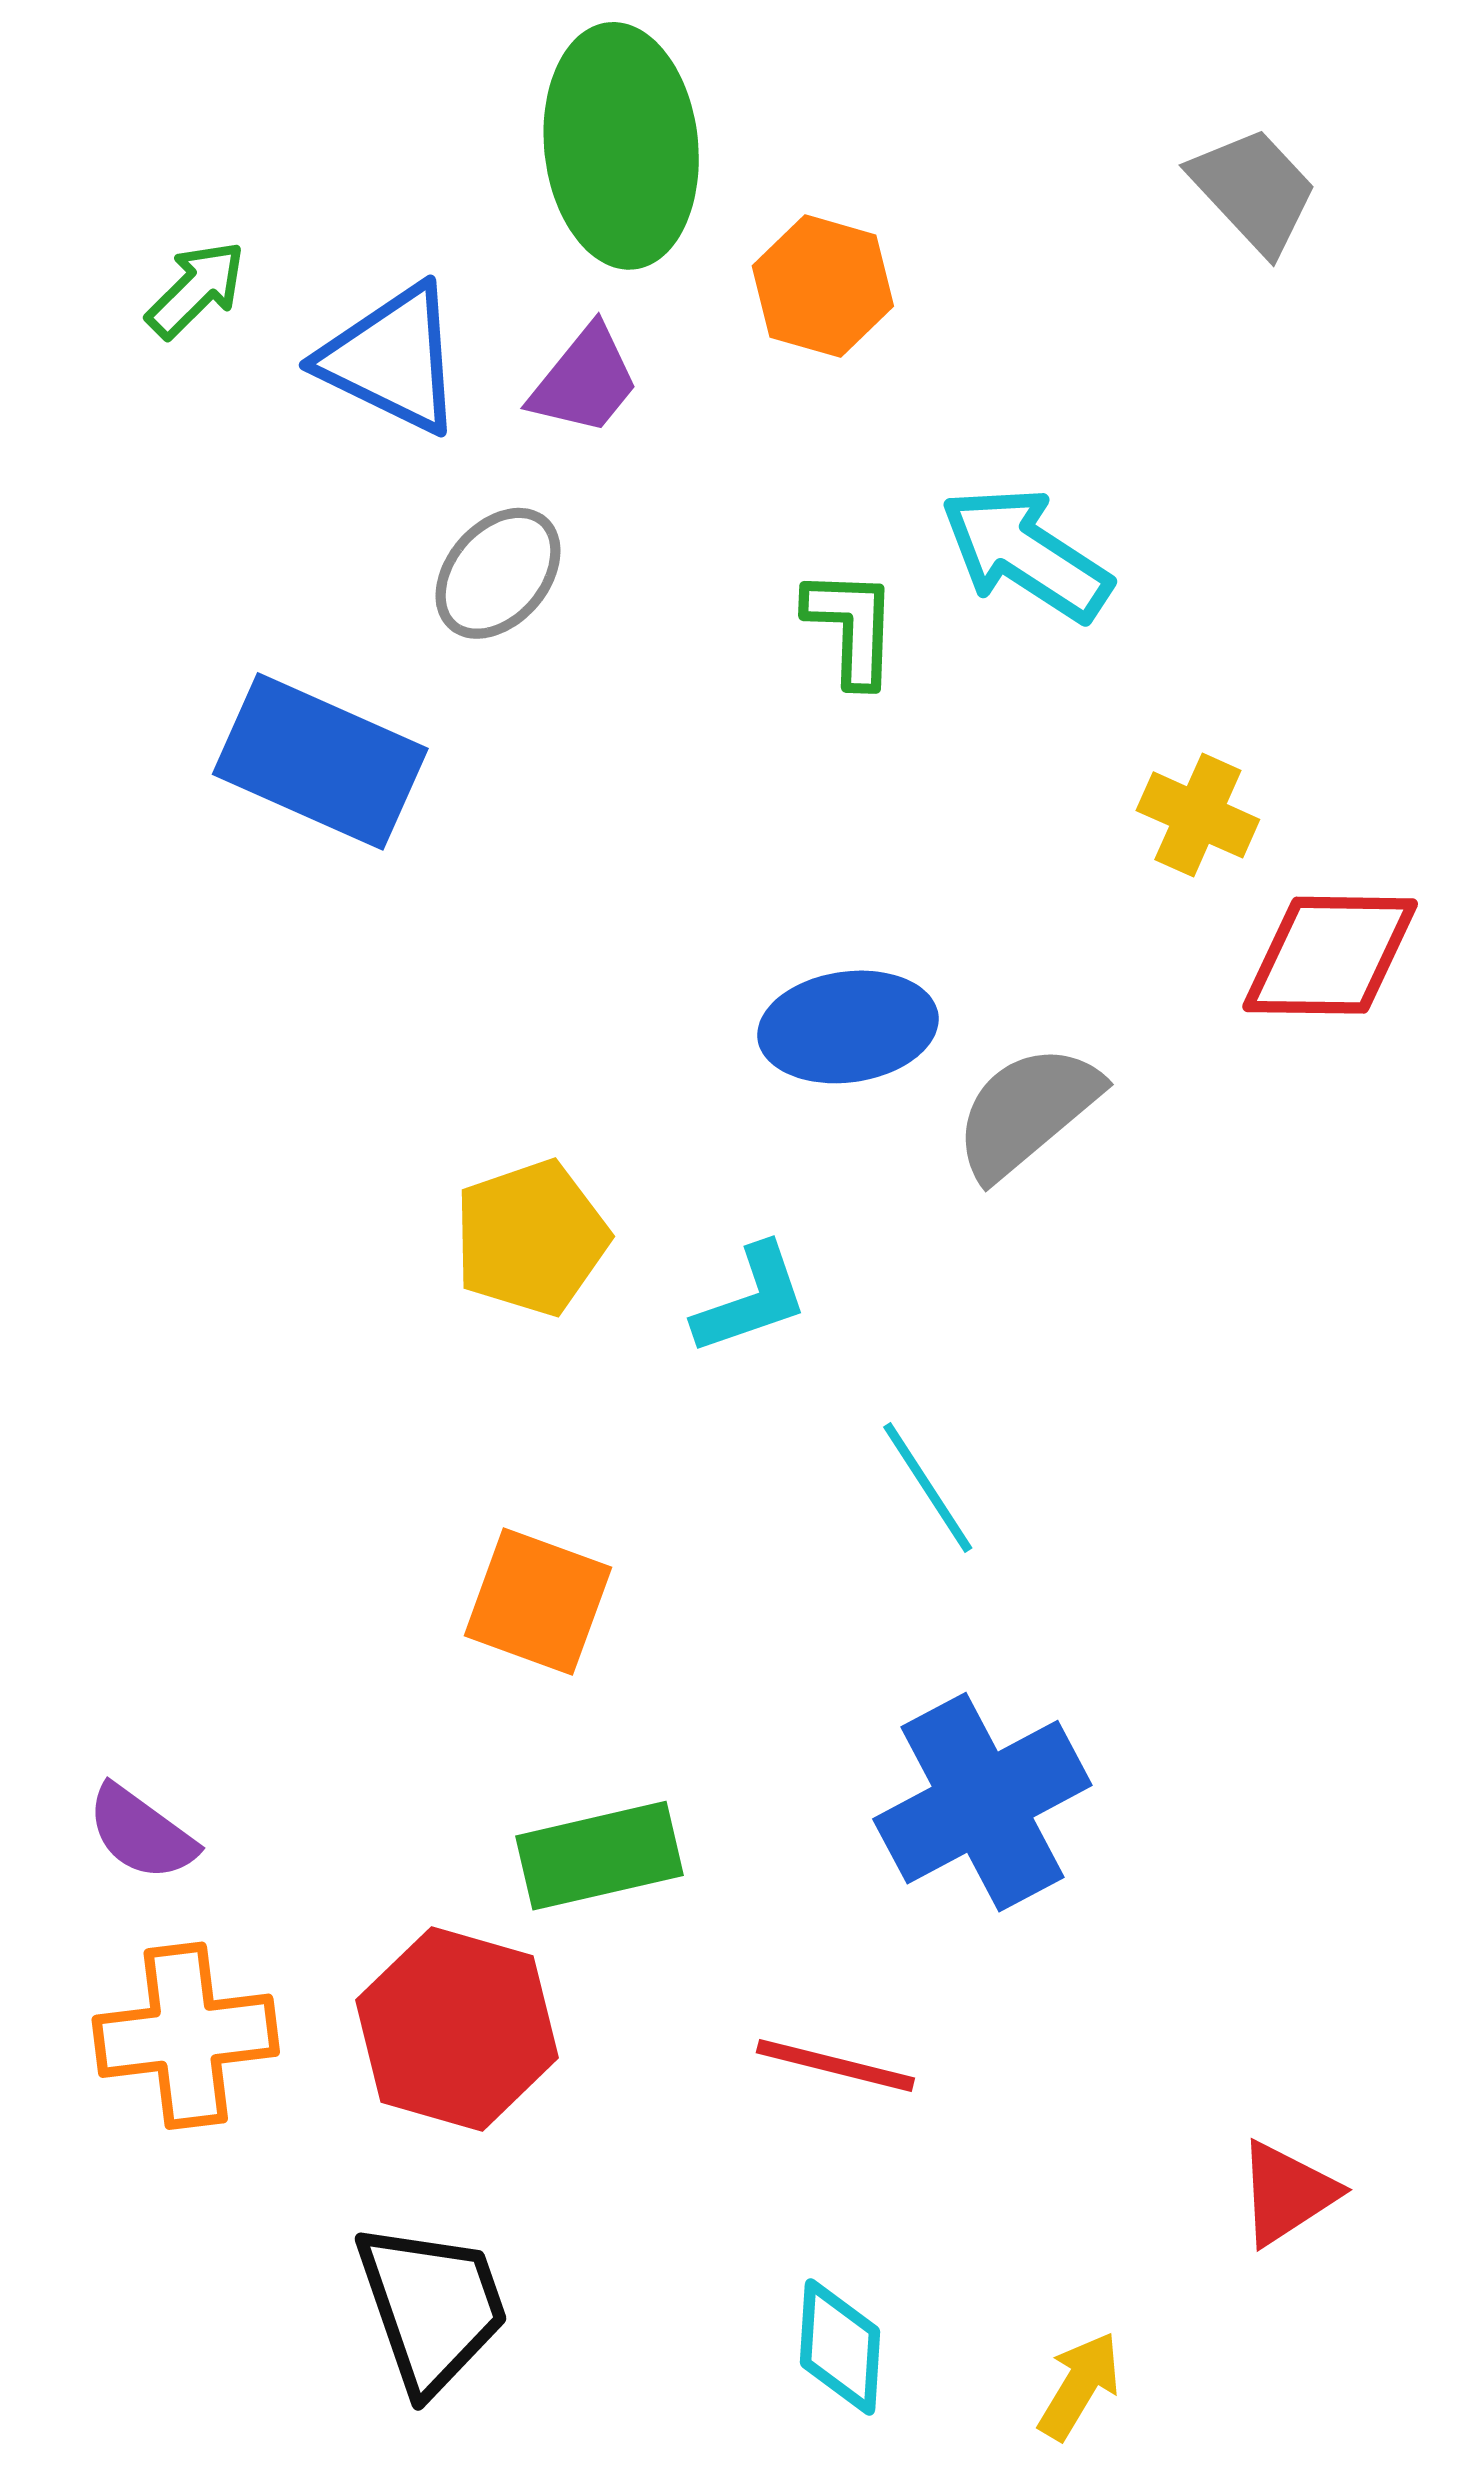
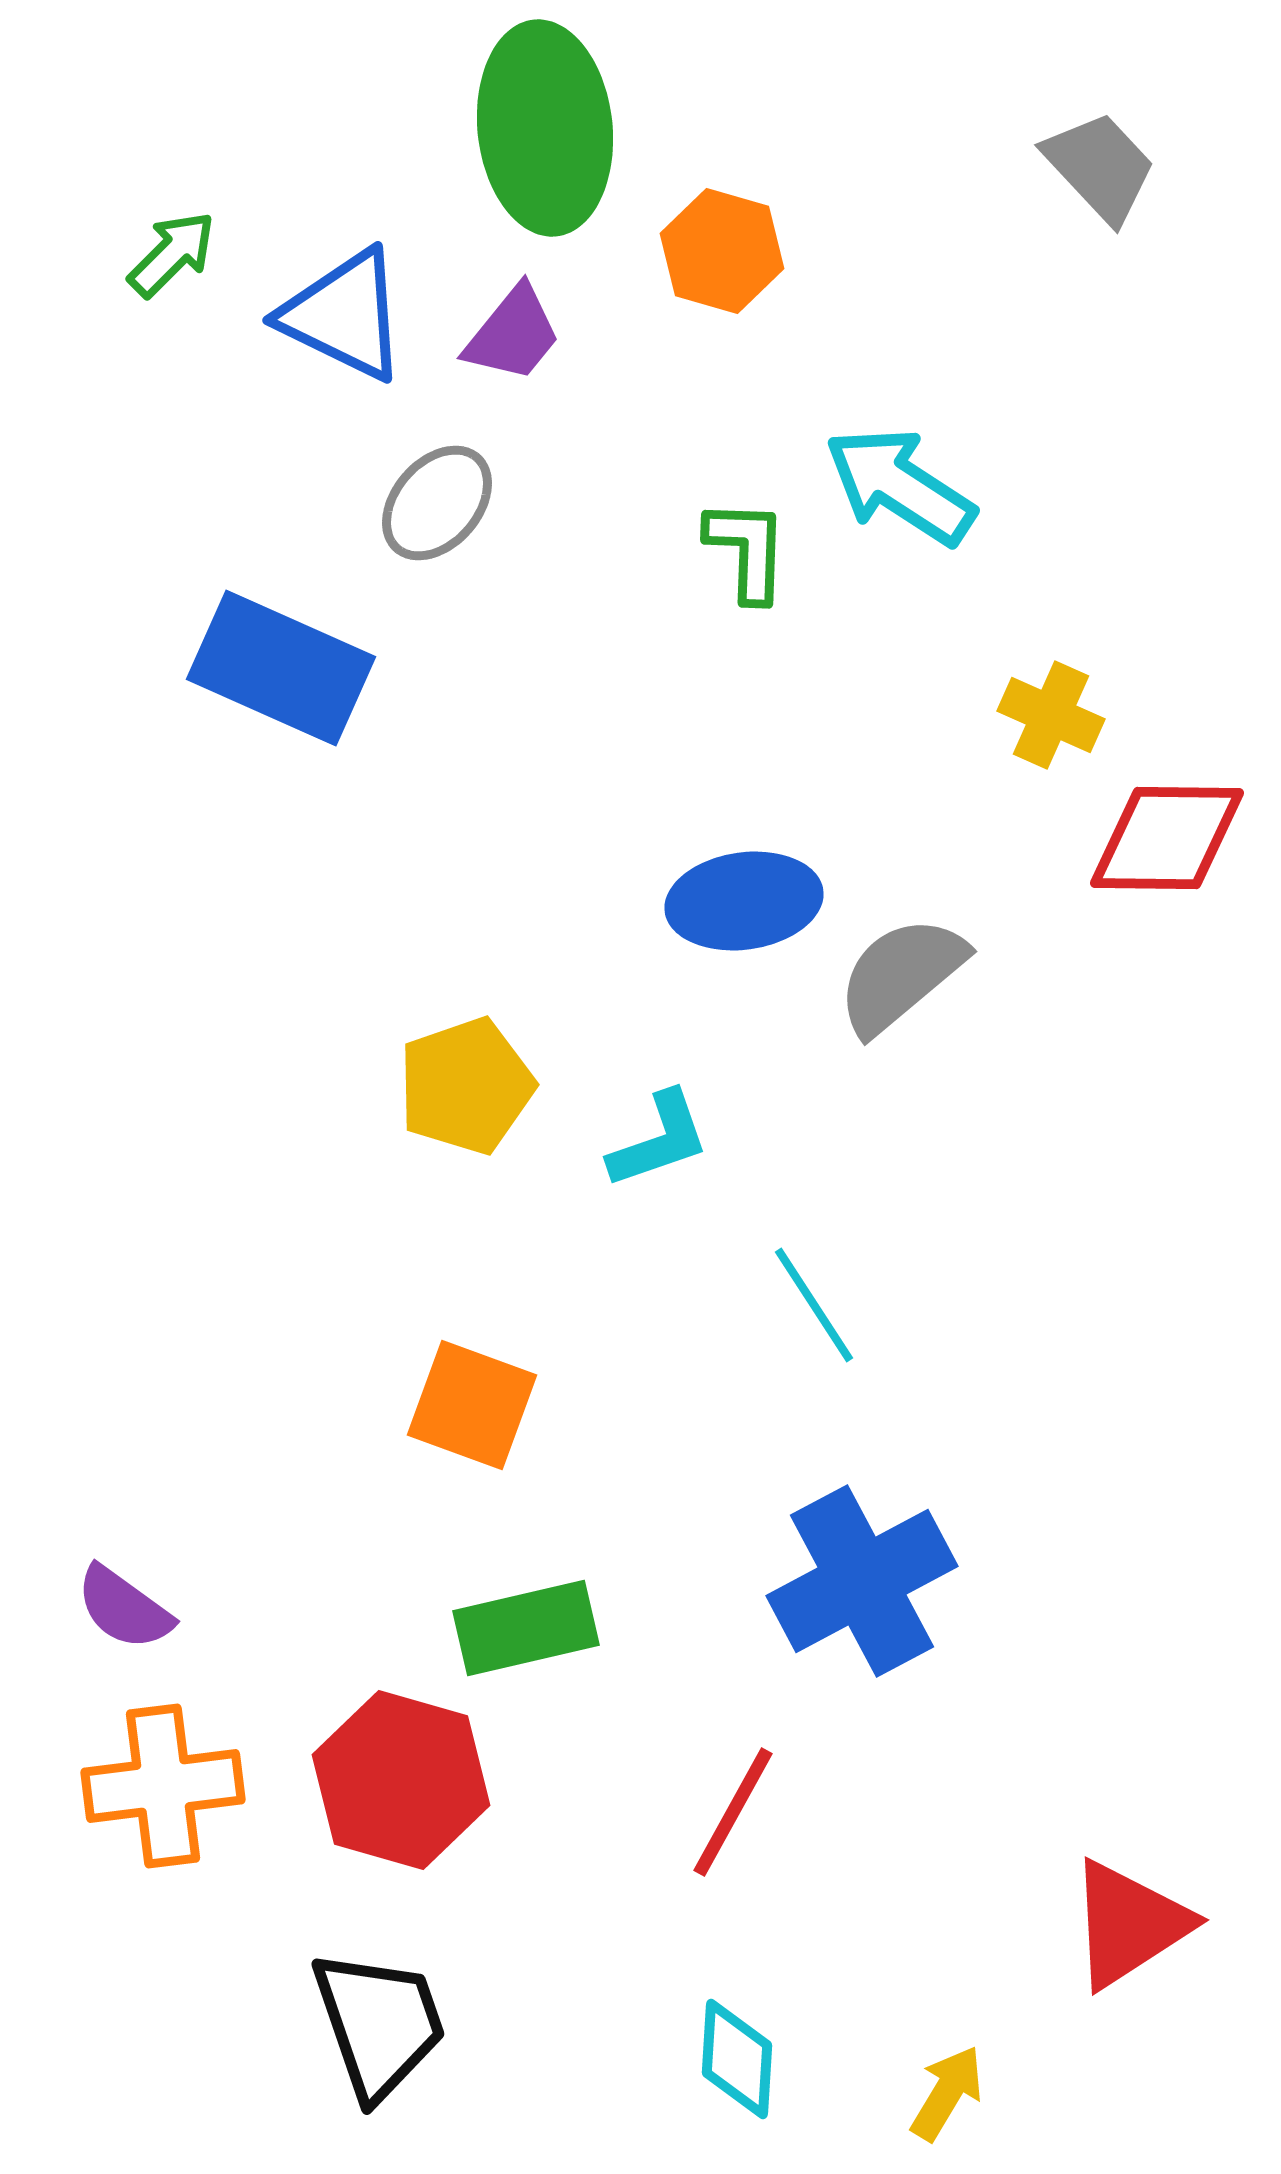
red line: (835, 2065) -> (733, 1812), turned -75
red triangle: (1287, 2193) -> (1129, 1924), size x1.4

